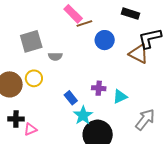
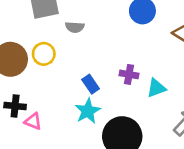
cyan star: (83, 115) -> (88, 111), moved
pink triangle: (30, 129) -> (33, 121), turned 40

